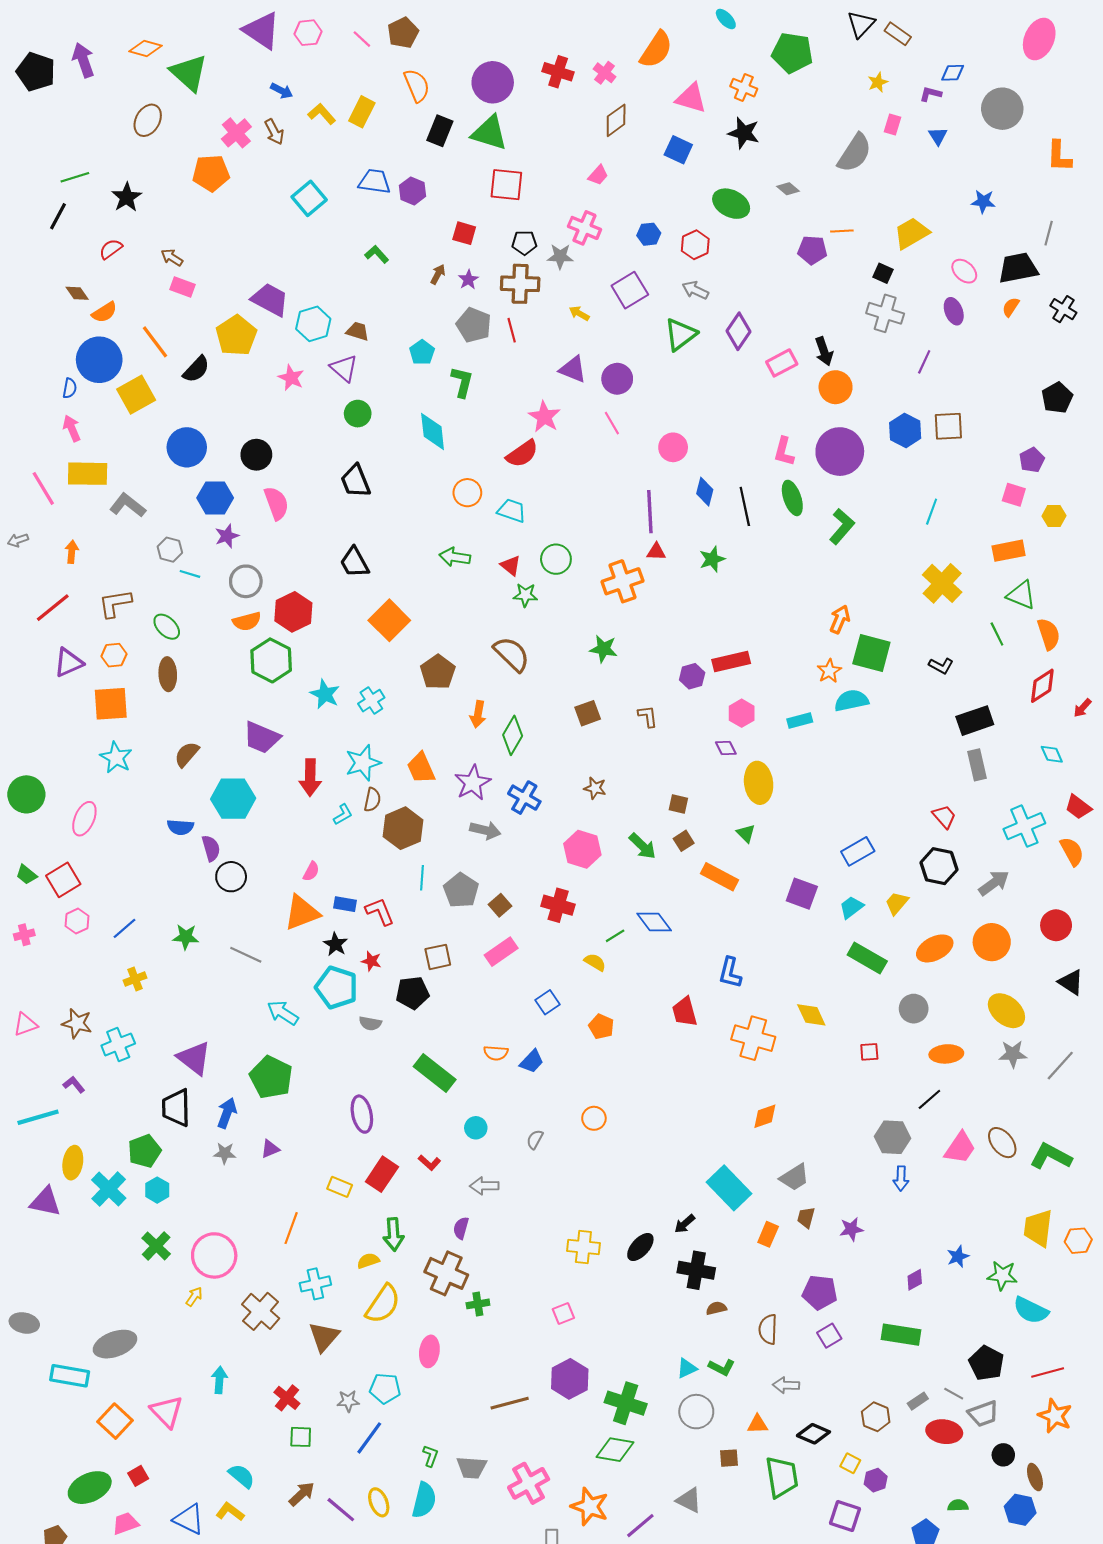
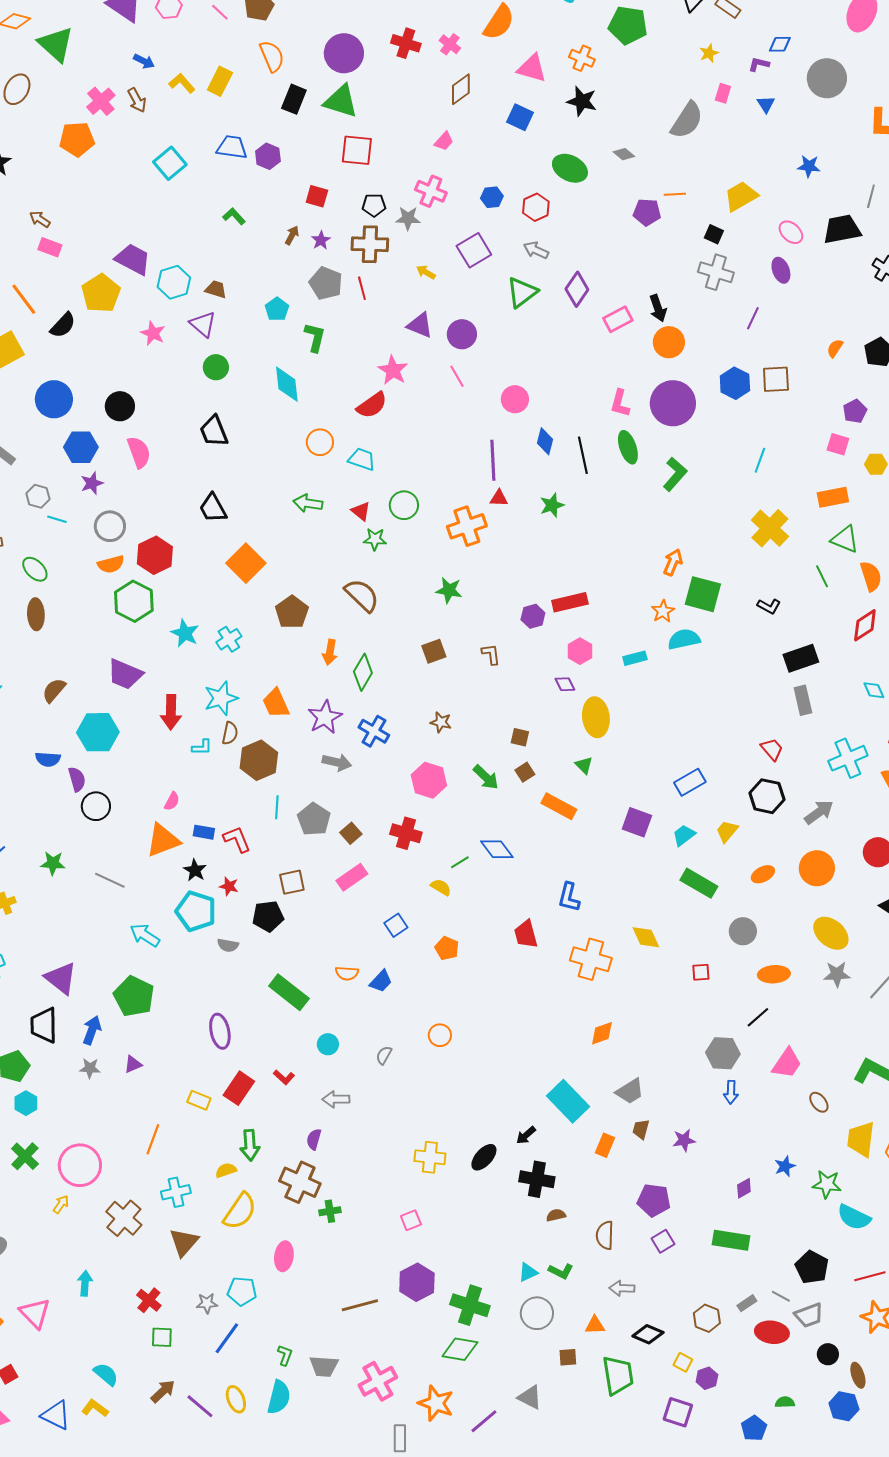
orange semicircle: (1011, 307) -> (835, 348), moved
cyan L-shape: (343, 814) -> (202, 747), turned 30
orange ellipse: (935, 948) -> (763, 874), size x0.7
brown ellipse: (1002, 1143) -> (819, 1102), moved, size x0.7

